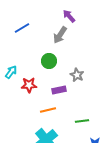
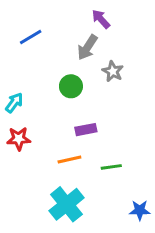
gray star: (77, 75) -> (113, 71), moved
red star: (29, 85) -> (19, 139), moved
green line: (82, 121) -> (111, 167), moved

